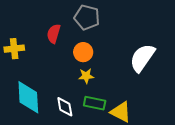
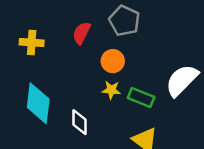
green rectangle: (95, 103) -> (141, 98), moved

